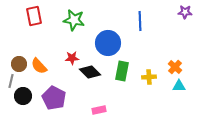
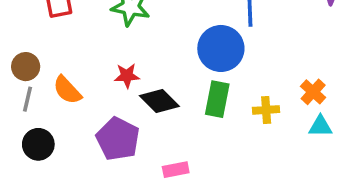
blue circle: (108, 43) -> (221, 48), moved
brown circle: (19, 64) -> (26, 67), moved
gray line: (11, 81) -> (27, 99), moved
purple pentagon: (54, 98) -> (118, 139), moved

